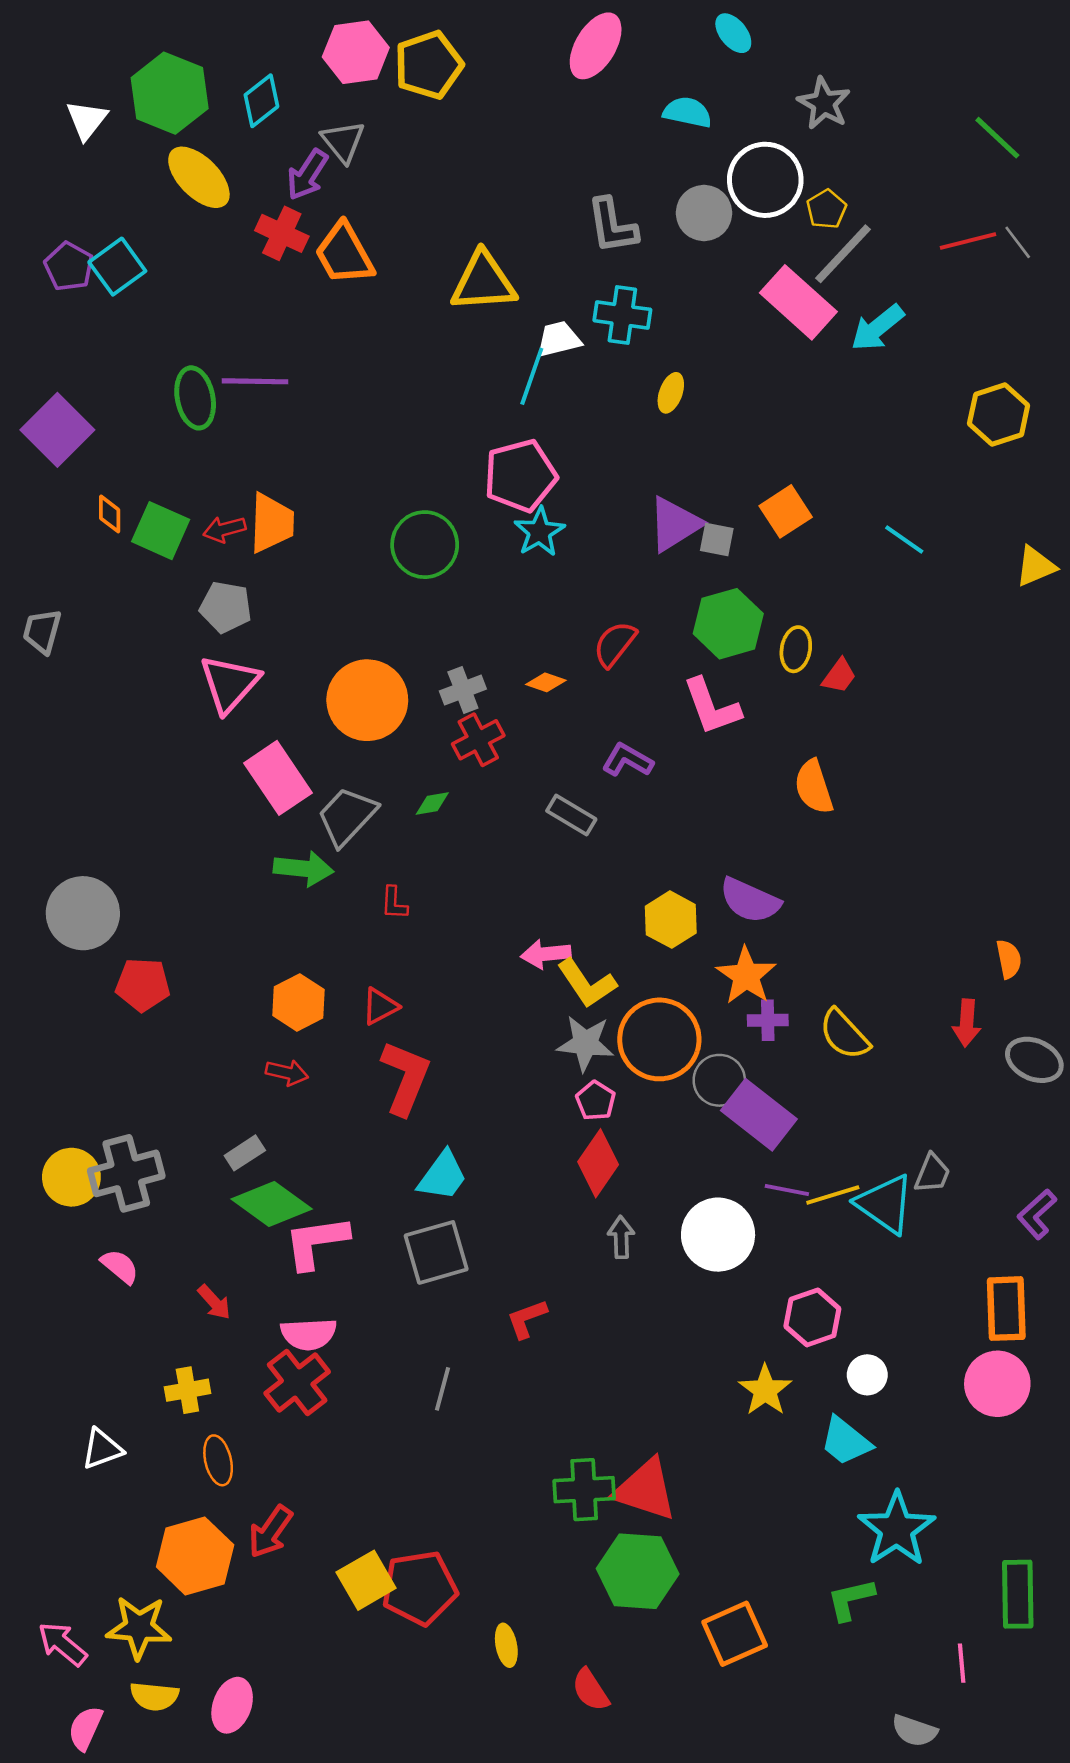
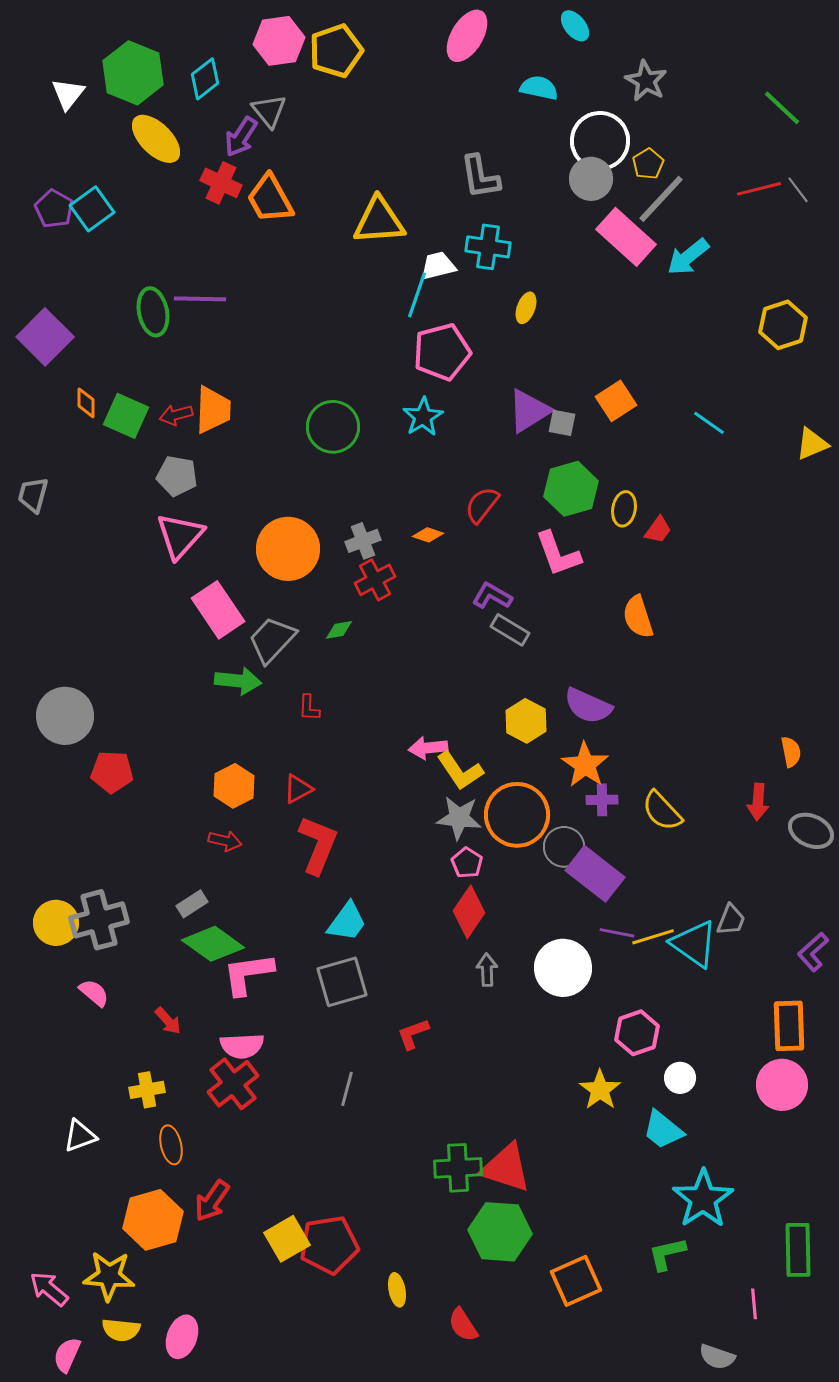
gray circle: (704, 213) -> (591, 179), moved
pink pentagon: (520, 476) -> (442, 352), moved
gray rectangle: (571, 815) -> (510, 630), moved

